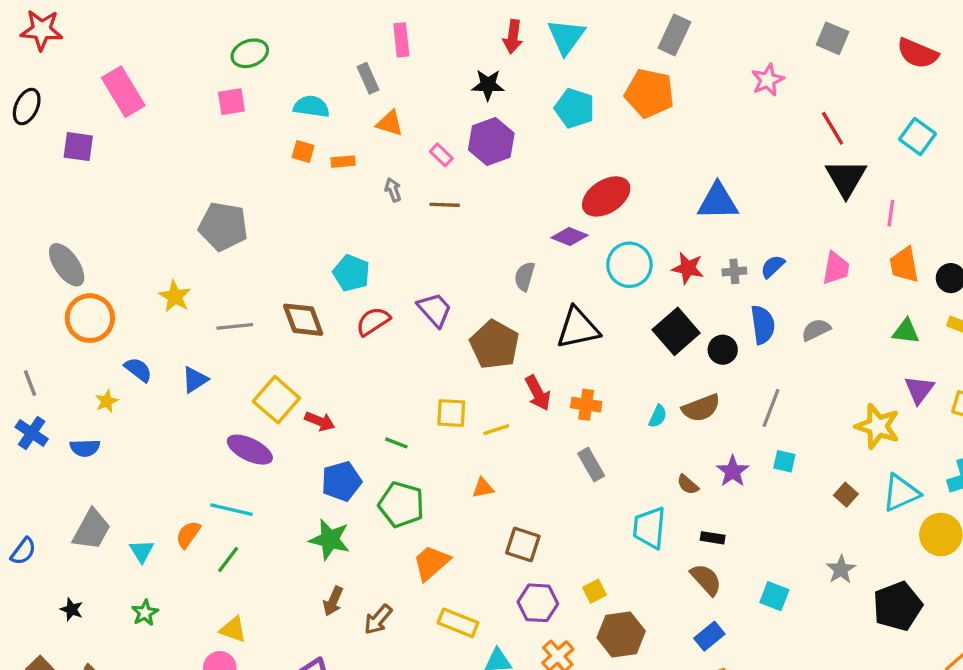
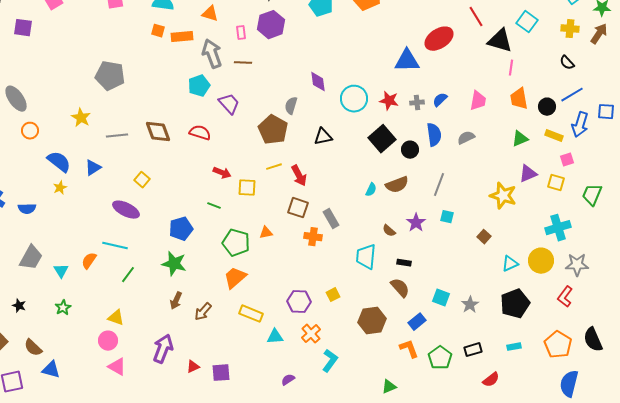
pink rectangle: (441, 155) -> (241, 33), turned 40
orange rectangle: (343, 162) -> (182, 37), size x1.5
black triangle: (846, 178) -> (500, 41), moved, turned -44
gray arrow: (393, 190) -> (212, 54), size x2.0
red ellipse: (606, 196) -> (439, 39), moved
purple diamond: (570, 236) -> (318, 82), turned 60
cyan pentagon: (351, 273) -> (199, 86), moved, turned 30
purple trapezoid: (435, 310) -> (229, 104), moved
orange circle: (90, 318) -> (30, 131), size x0.6
red semicircle: (373, 321) -> (200, 133), turned 50
black triangle: (578, 328) -> (323, 137), size x0.7
green triangle: (906, 331) -> (520, 139), turned -30
brown pentagon: (495, 345) -> (273, 130), moved
blue semicircle: (138, 370) -> (59, 162), size x1.4
purple triangle: (919, 390) -> (528, 174), turned 30
yellow square: (276, 400) -> (142, 180), size x0.6
yellow star: (107, 401) -> (60, 188), moved
orange cross: (586, 405) -> (313, 237), moved
red arrow: (320, 421) -> (222, 173), moved
yellow line: (496, 430) -> (274, 167), moved
cyan triangle: (901, 493) -> (510, 264), moved, size x0.7
green pentagon: (401, 505) -> (236, 243), moved
brown square: (523, 545) -> (298, 208), moved
green line: (228, 560) -> (128, 275), moved
gray star: (841, 569) -> (470, 305), moved
brown hexagon: (621, 634) -> (372, 321), moved
blue rectangle: (709, 636) -> (417, 322), moved

